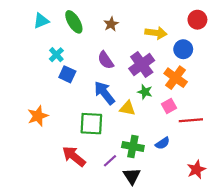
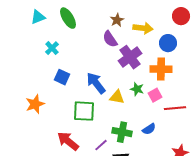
brown star: (111, 24) -> (117, 20), moved
purple semicircle: (106, 60) -> (110, 39), moved
blue square: (67, 74) -> (62, 77), moved
orange cross: (176, 78) -> (161, 69), turned -35
green star: (145, 92) -> (137, 89), moved

